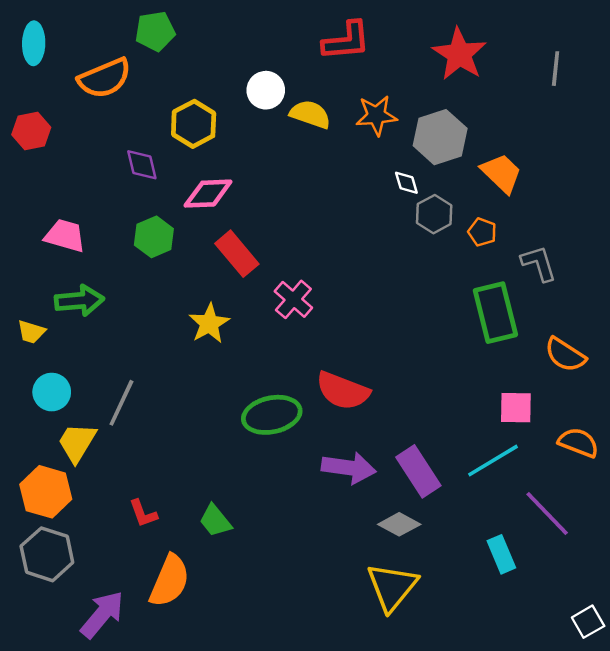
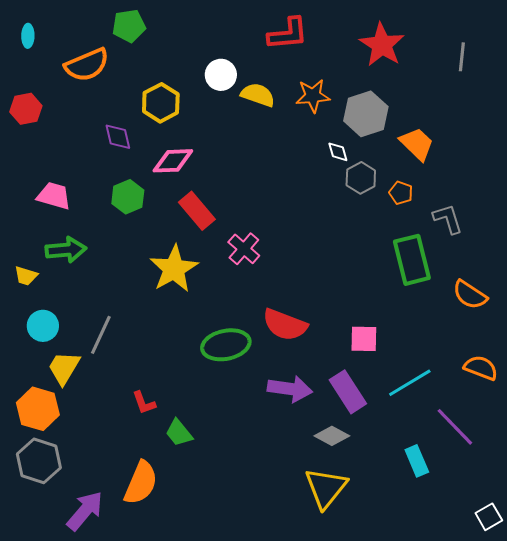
cyan ellipse: (34, 43) -> (28, 36), size x0.7
yellow star: (209, 323) -> (174, 269), size x1.4
pink square: (516, 408) -> (364, 339), moved
red L-shape: (143, 513) -> (144, 403), moved

